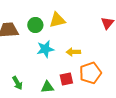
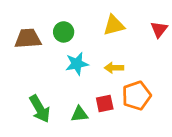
yellow triangle: (57, 20) -> (114, 25), moved
green arrow: (17, 83) -> (40, 109), size x1.5

